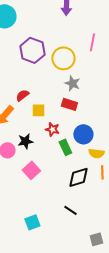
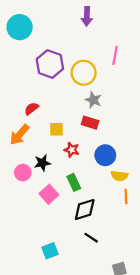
red semicircle: (22, 95) -> (31, 109), moved
green rectangle: (65, 147) -> (74, 182), moved
black diamond: (78, 177) -> (85, 210), moved

